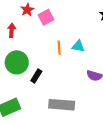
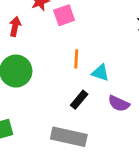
cyan triangle: (78, 46) -> (100, 73), moved
black rectangle: (36, 76) -> (79, 100), moved

